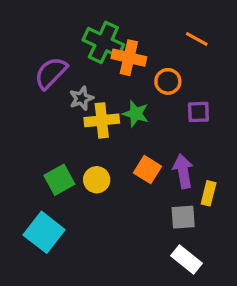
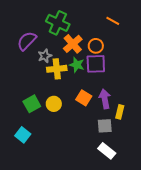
orange cross: (129, 58) -> (73, 44), moved, turned 36
purple square: (198, 112) -> (96, 64), moved, size x1.5
cyan square: (44, 232) -> (23, 135), size x0.7

